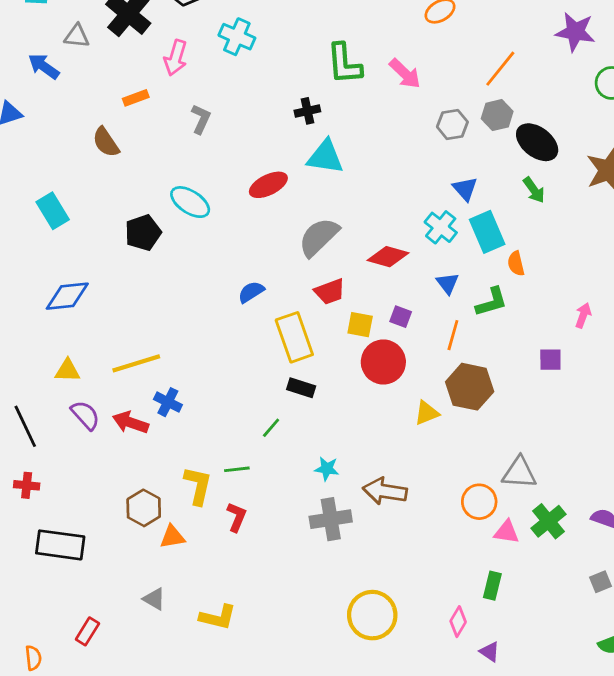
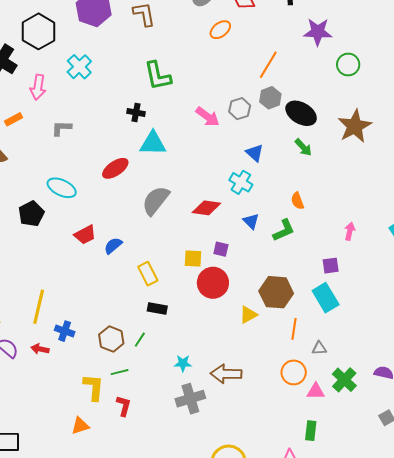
cyan cross: (237, 37) -> (79, 67), turned 30
pink arrow: (405, 74) -> (207, 117), moved
black cross: (307, 111) -> (136, 113), turned 30
gray L-shape: (201, 119) -> (62, 128), turned -105
cyan rectangle: (487, 232) -> (326, 298), moved
red trapezoid: (330, 292) -> (85, 235), moved
orange line: (453, 335) -> (294, 329), moved
yellow rectangle: (294, 337) -> (148, 274), size x0.7
yellow line: (136, 363) -> (39, 307), turned -52
red arrow: (130, 423) -> (40, 349), size x0.7
gray triangle: (519, 473) -> (319, 348), size x0.6
brown hexagon: (144, 508) -> (111, 339), moved

